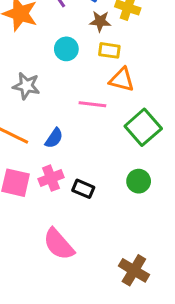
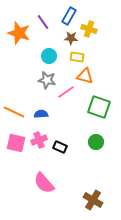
gray star: (26, 86) -> (47, 80), moved
pink line: (92, 104) -> (66, 92), turned -42
green square: (143, 127) -> (99, 107), turned -30
blue semicircle: (54, 138) -> (41, 114), turned -128

